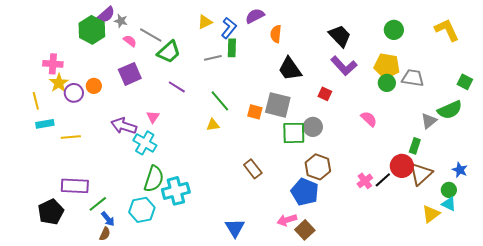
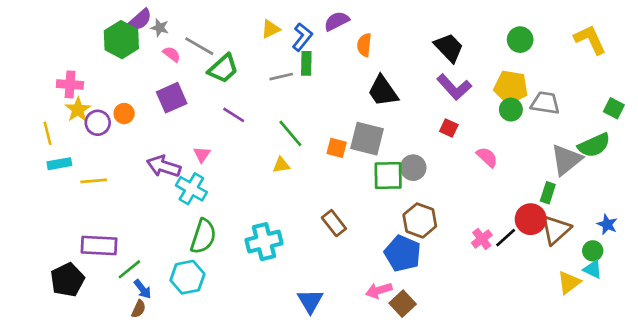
red square: (325, 94) -> (449, 128), moved
gray triangle: (429, 121) -> (566, 160), size x1.5
cyan cross: (176, 191) -> (264, 242), moved

